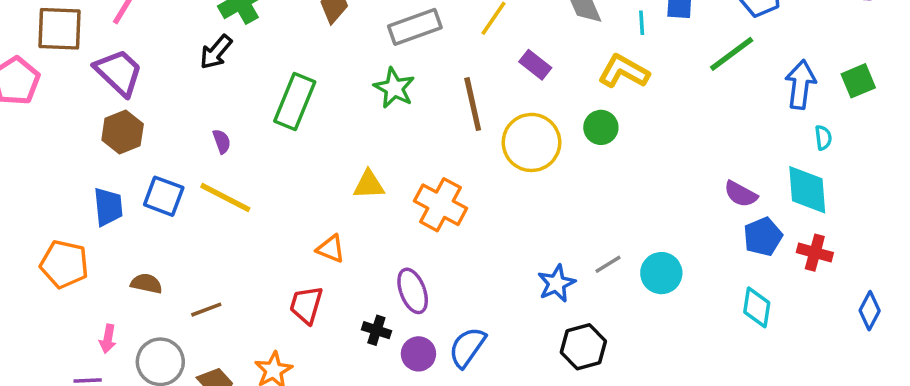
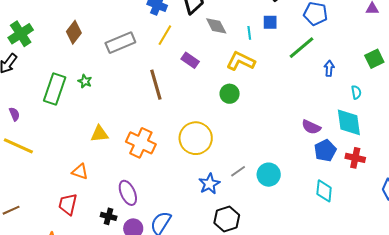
blue arrow: (800, 85) -> (329, 68), moved, size x0.6
green star: (394, 88) -> (85, 81), moved, size x0.6
yellow circle: (531, 142) -> (196, 138), moved

